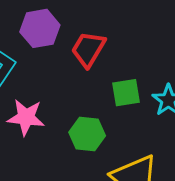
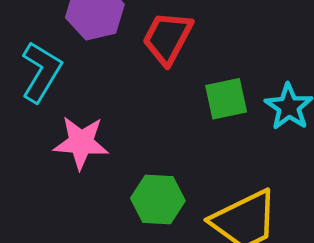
green hexagon: (87, 134) -> (158, 199), moved

